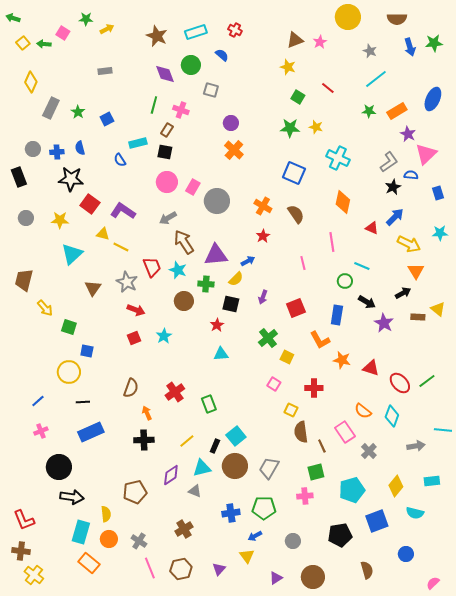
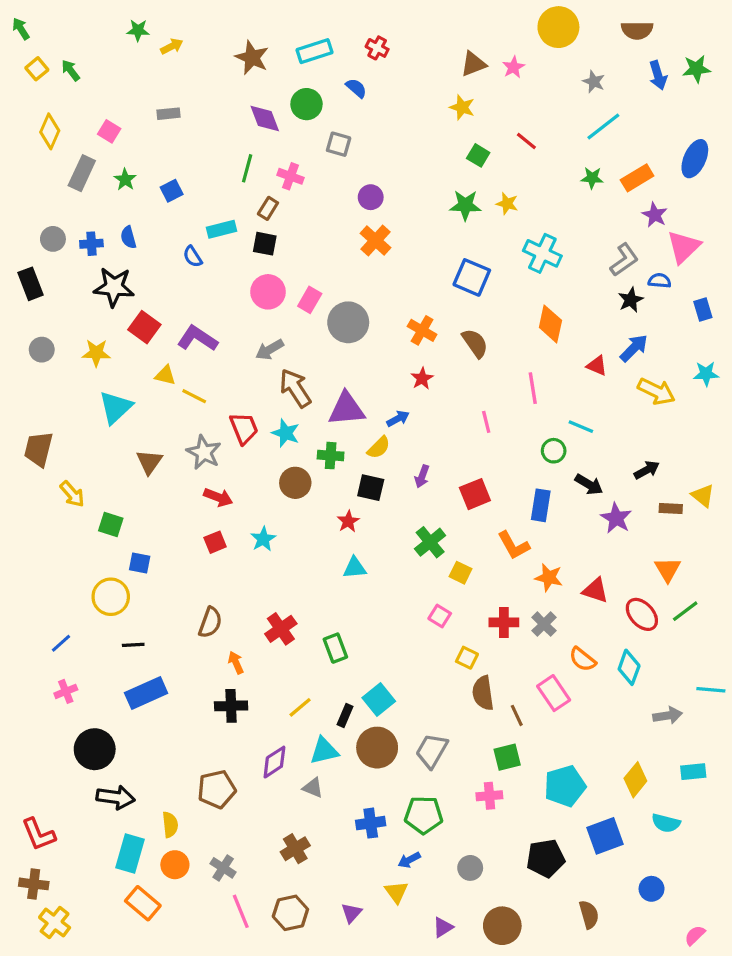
green arrow: (13, 18) -> (21, 29), turned 40
pink square: (63, 33) -> (109, 131), moved
green arrow: (44, 44) -> (71, 70), turned 48
orange triangle: (416, 271) -> (668, 569), moved
gray cross: (369, 451) -> (544, 624), moved

